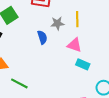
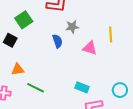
yellow line: (77, 19) -> (111, 35), moved
cyan rectangle: (83, 64) -> (82, 87), moved

